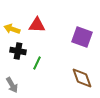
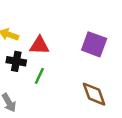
red triangle: (37, 25) -> (39, 46), moved

